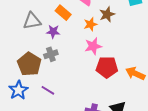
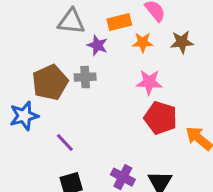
orange rectangle: (63, 13) -> (119, 22), turned -70
orange star: (90, 24) -> (143, 42), moved
purple line: (48, 90) -> (65, 143), moved

